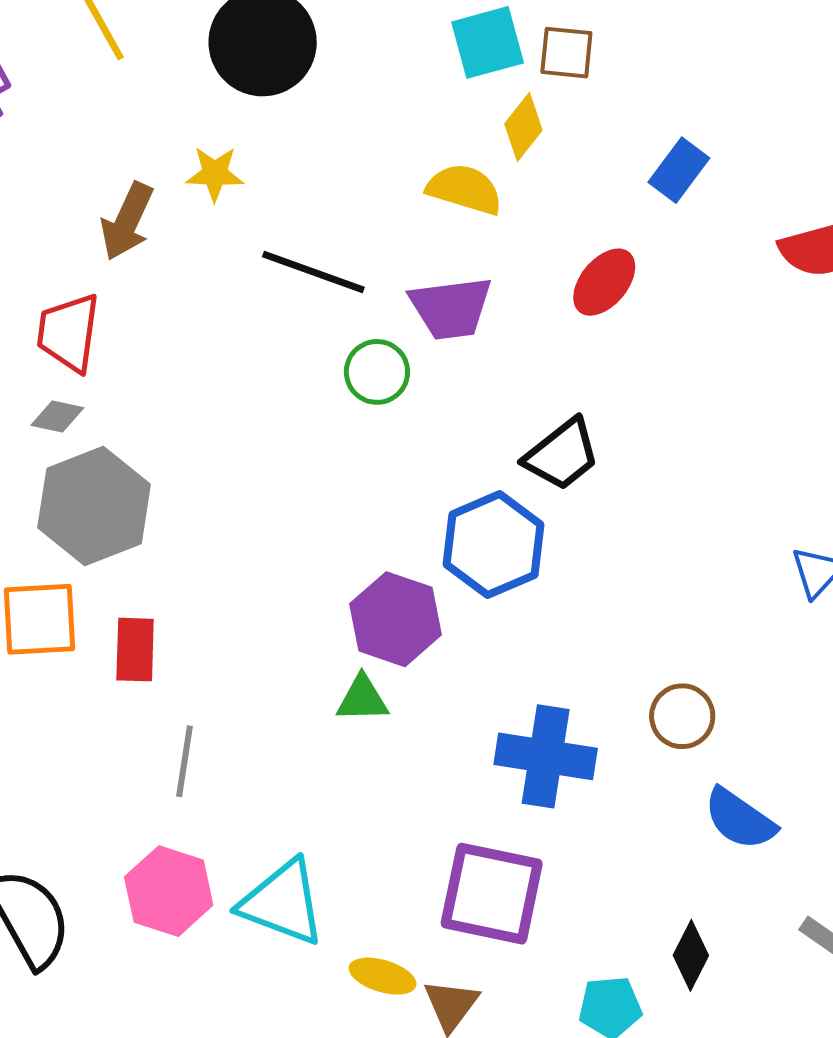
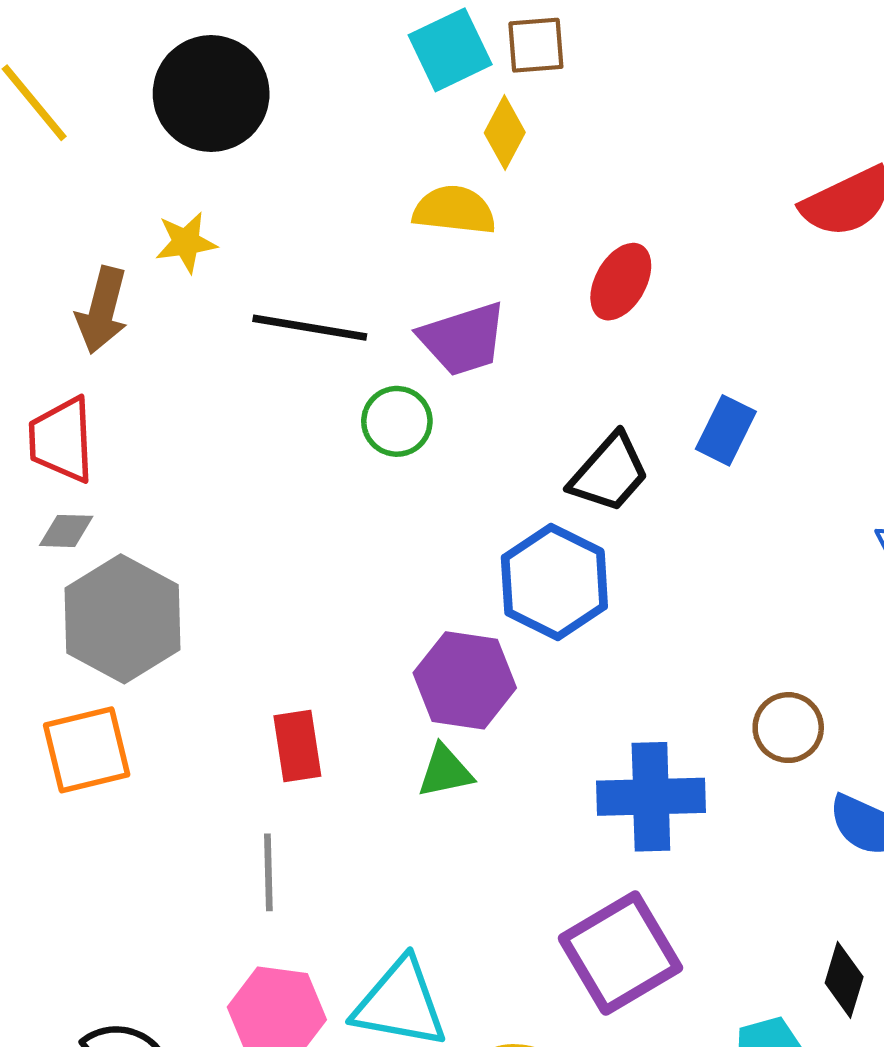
blue rectangle: (679, 170) -> (726, 430), moved
red rectangle: (135, 650) -> (297, 746), moved
purple square: (492, 894) -> (620, 953), turned -32

